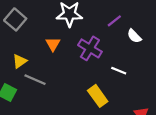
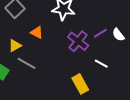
purple line: (114, 21) -> (100, 33), moved
orange triangle: (53, 44) -> (37, 33), moved, turned -40

